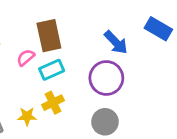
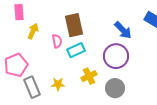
pink semicircle: (26, 57) -> (57, 41), turned 120
yellow cross: (53, 103) -> (89, 76), moved

